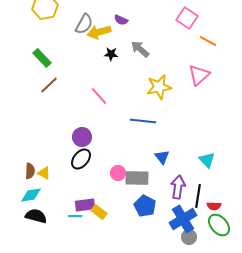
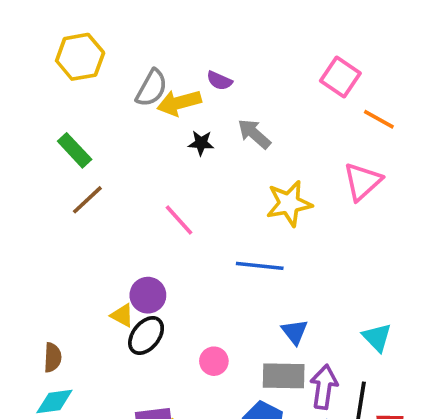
yellow triangle: (44, 173) -> (122, 315), moved
gray rectangle: (137, 178) -> (284, 376), moved

